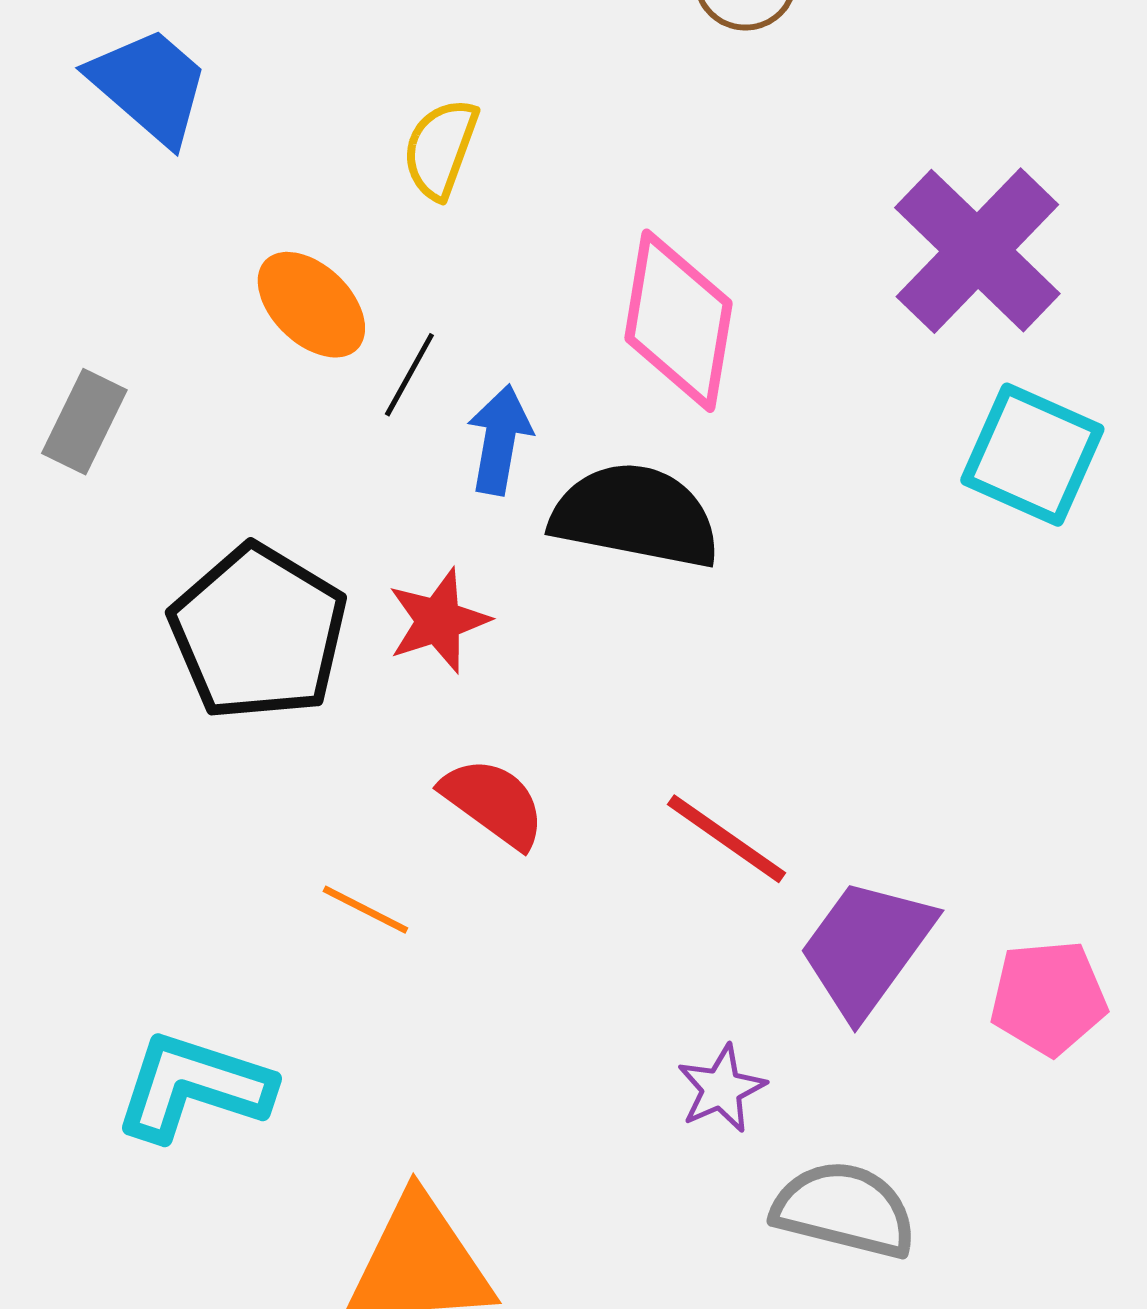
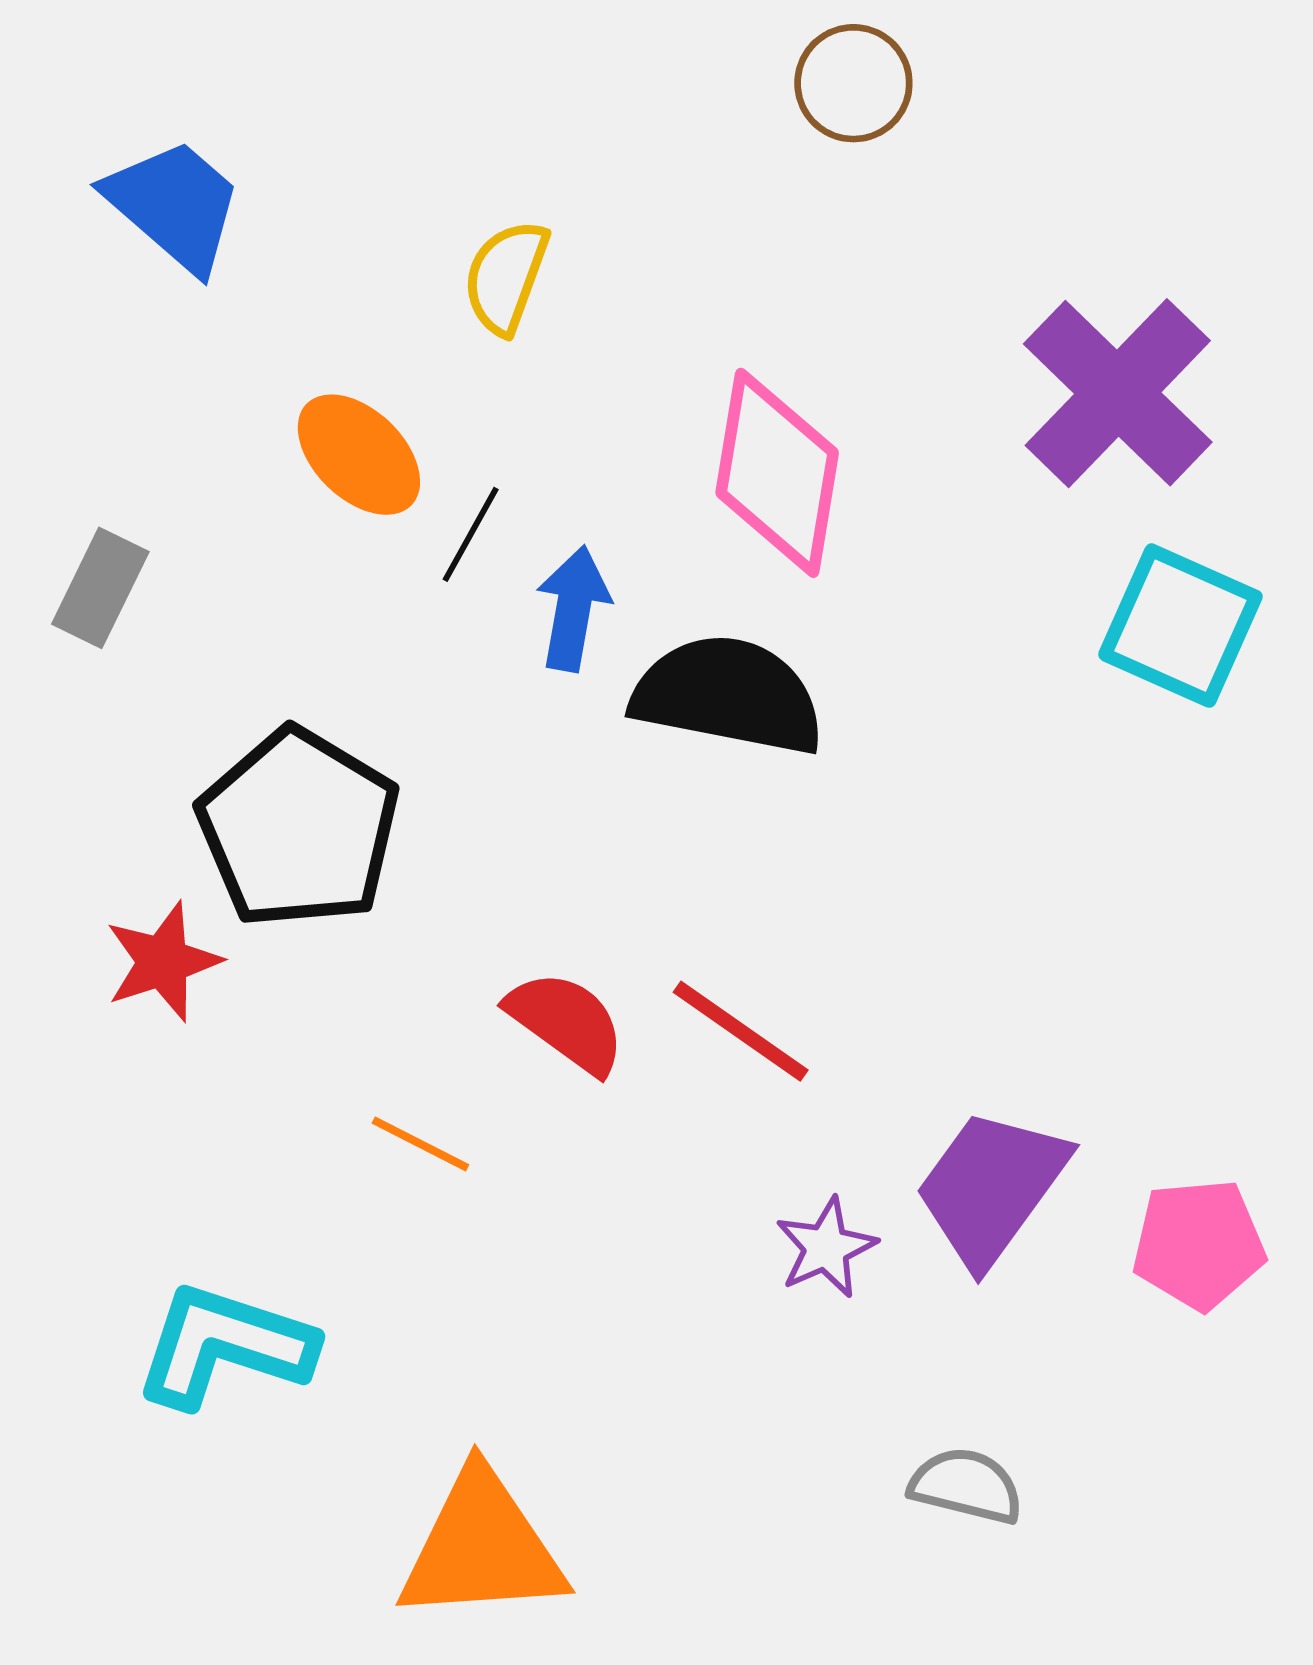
red star: (438, 621) -> (163, 962), moved
red line: (726, 839) -> (741, 1031), moved
purple star: (721, 1089) -> (826, 1248), moved
gray semicircle: (844, 1210) -> (966, 1486), size x0.7

